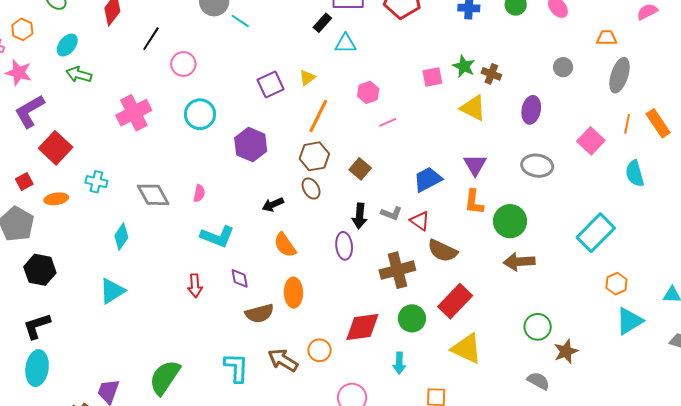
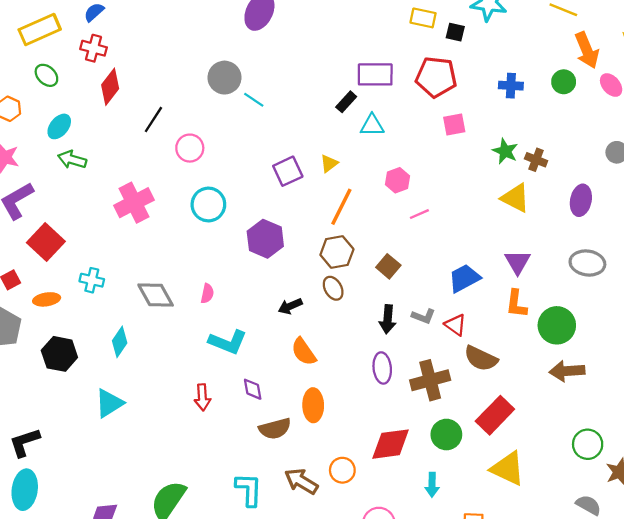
pink square: (432, 77) -> (454, 124), moved
purple ellipse: (344, 246) -> (382, 368), moved
black hexagon: (40, 270) -> (59, 354), moved

